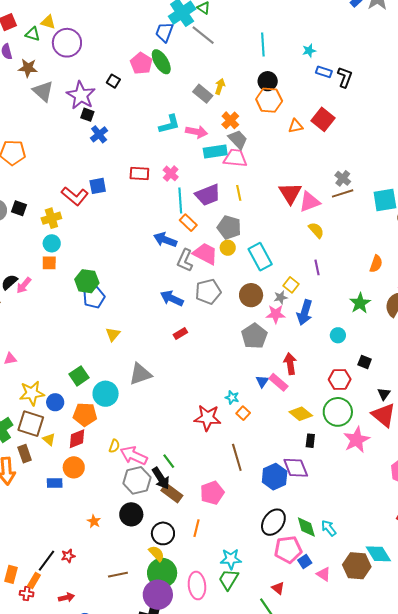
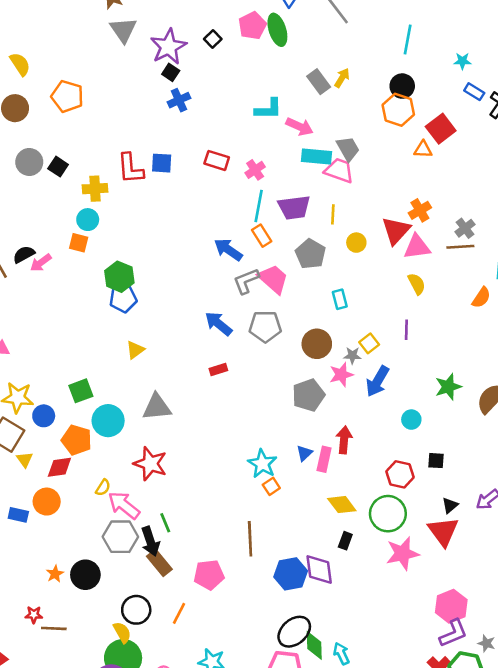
red square: (323, 119) -> (441, 129), moved
orange cross: (230, 120) -> (420, 210), moved
red L-shape: (75, 196) -> (130, 168), turned 32
yellow circle: (228, 248) -> (356, 243), moved
cyan rectangle: (260, 257) -> (340, 299), size x0.6
gray L-shape: (185, 260) -> (246, 281), turned 30
orange semicircle: (376, 264) -> (481, 298), moved
pink star: (276, 314) -> (341, 375), turned -30
black square: (365, 362) -> (436, 461), turned -32
pink rectangle: (278, 382) -> (324, 459), turned 48
cyan star: (232, 397) -> (262, 464), size x1.6
red star: (207, 418) -> (150, 464), moved
black circle: (131, 514) -> (85, 575), moved
black ellipse: (273, 522) -> (294, 632), moved
red star: (68, 556) -> (34, 615), moved
brown line: (118, 575) -> (54, 628), moved

